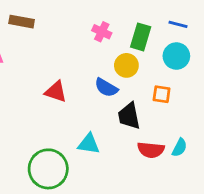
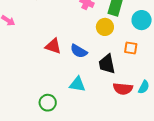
blue semicircle: (106, 88) -> (79, 51), moved
green circle: (48, 169) -> (48, 103), size x0.6

